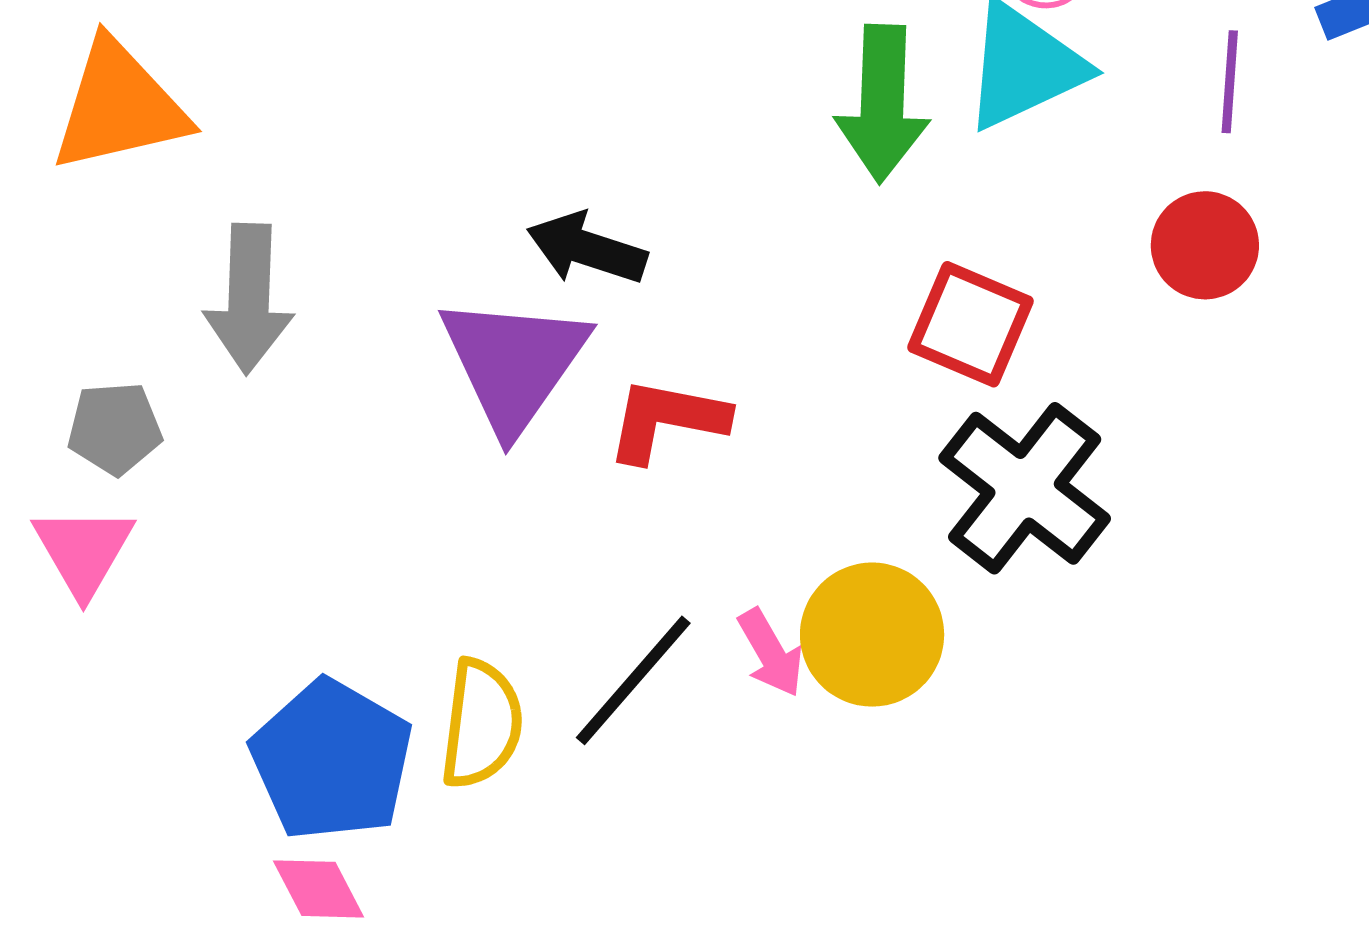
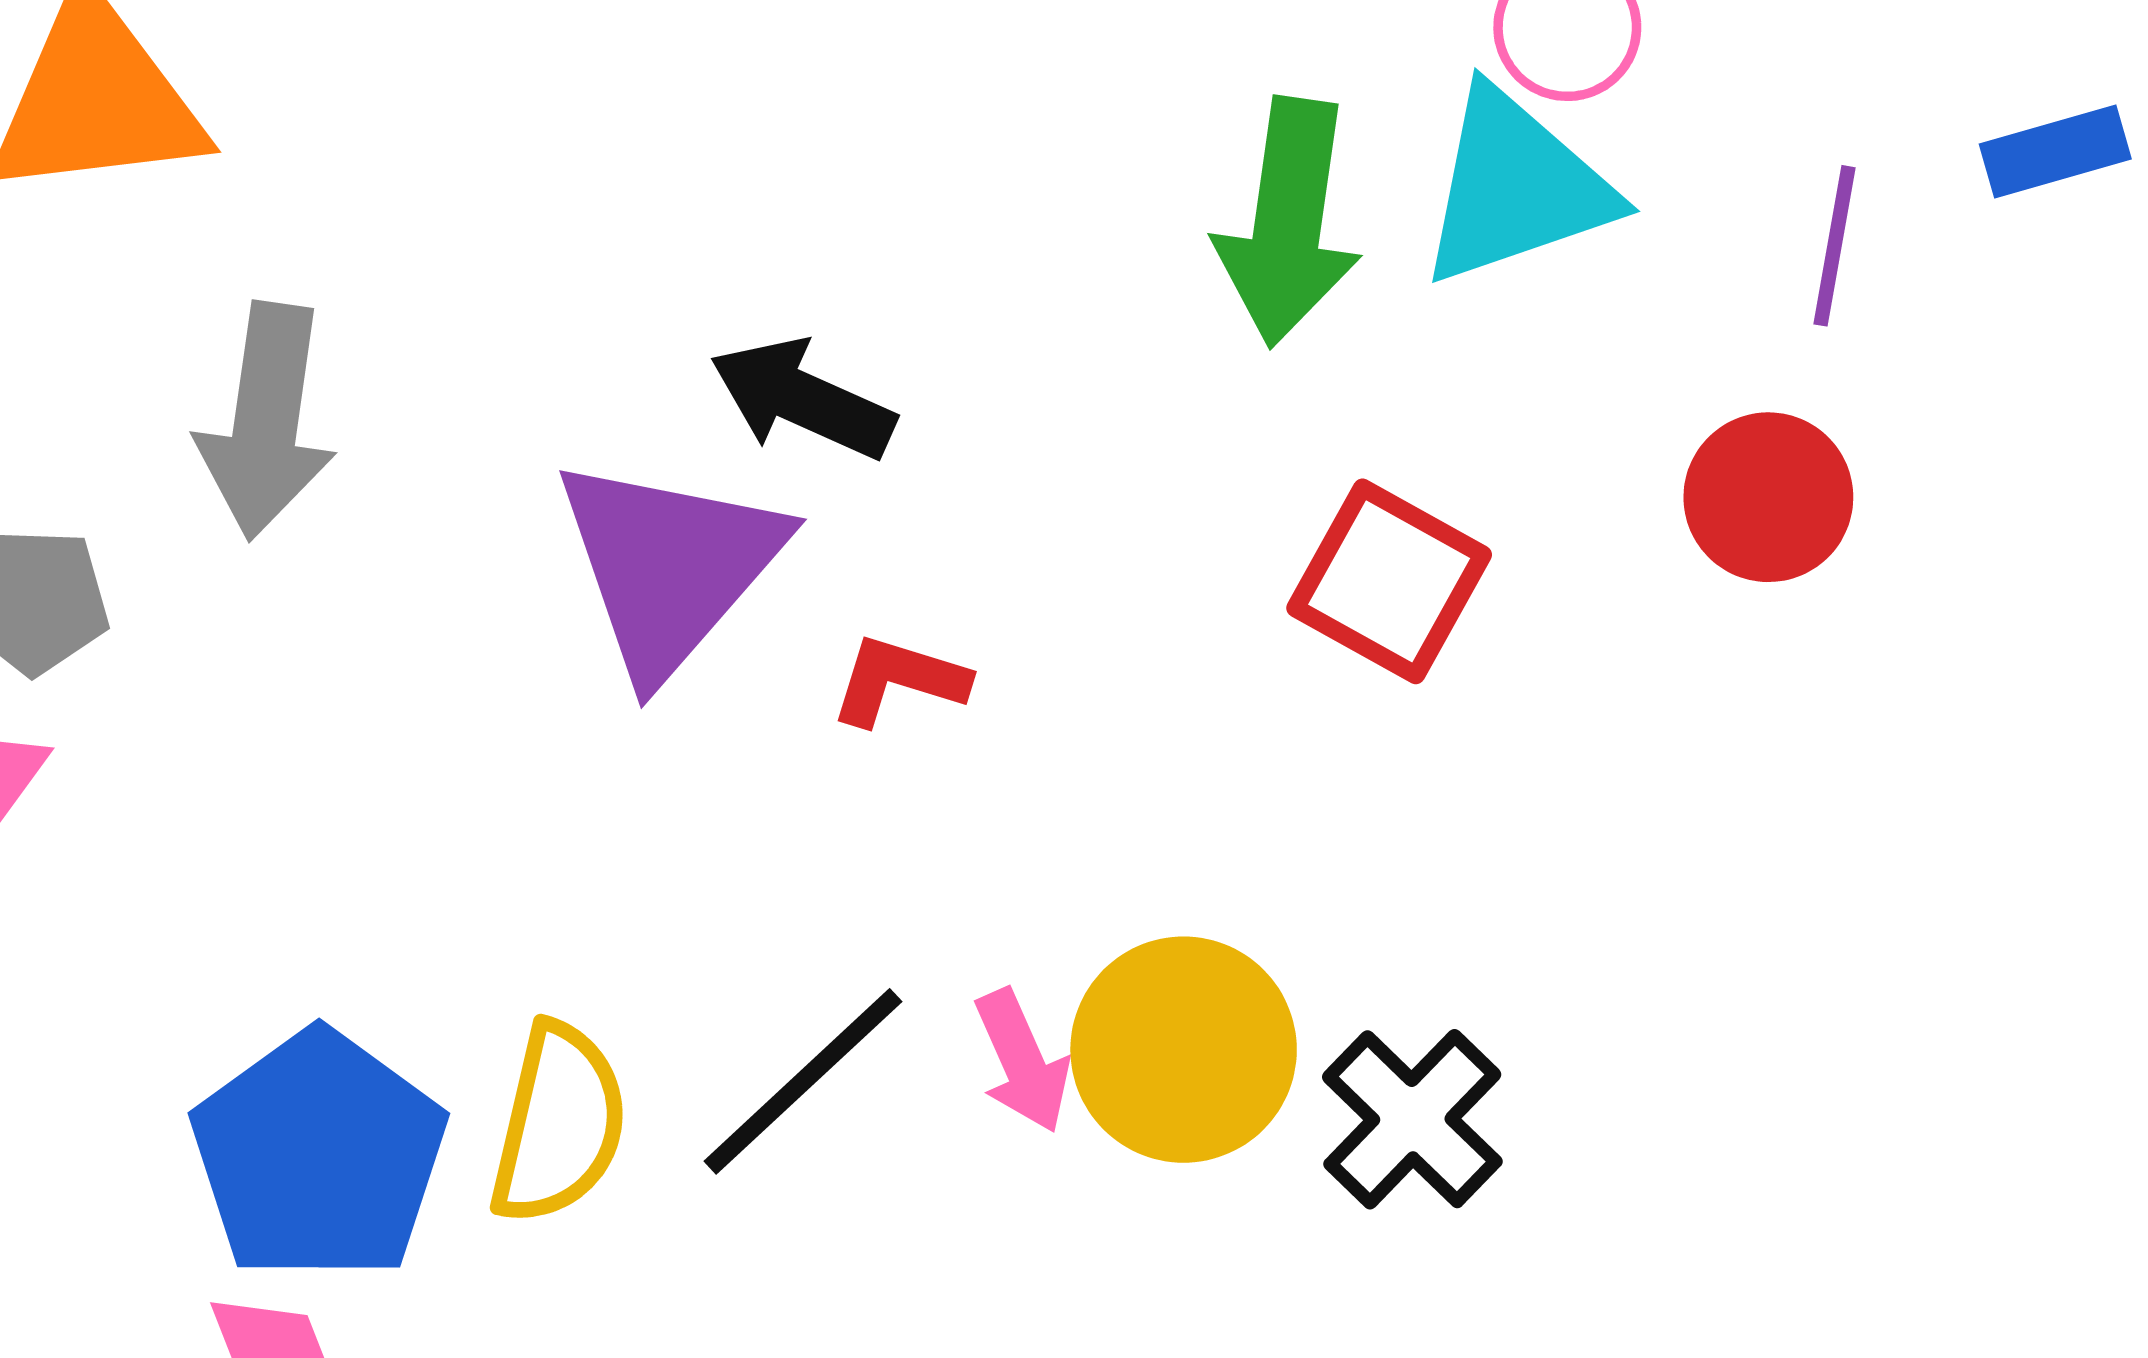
red L-shape: (667, 420) -> (899, 680), size x0.7
black cross: (1025, 488) -> (1412, 1119), moved, size x0.7

